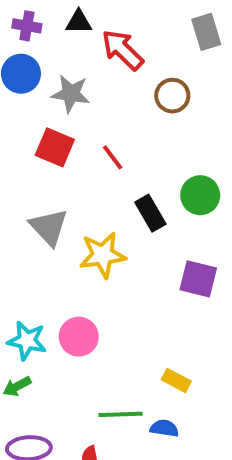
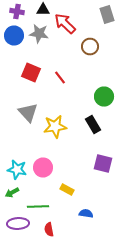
gray star: (71, 94) -> (39, 34), moved
black rectangle: (150, 213) -> (93, 124), moved
purple square: (198, 279) -> (103, 164), moved
yellow rectangle: (176, 380) -> (67, 190), moved
green line: (121, 414) -> (38, 206), moved

